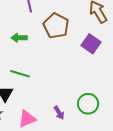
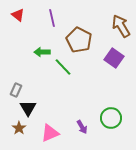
green line: (20, 74) -> (63, 67), moved, turned 30

